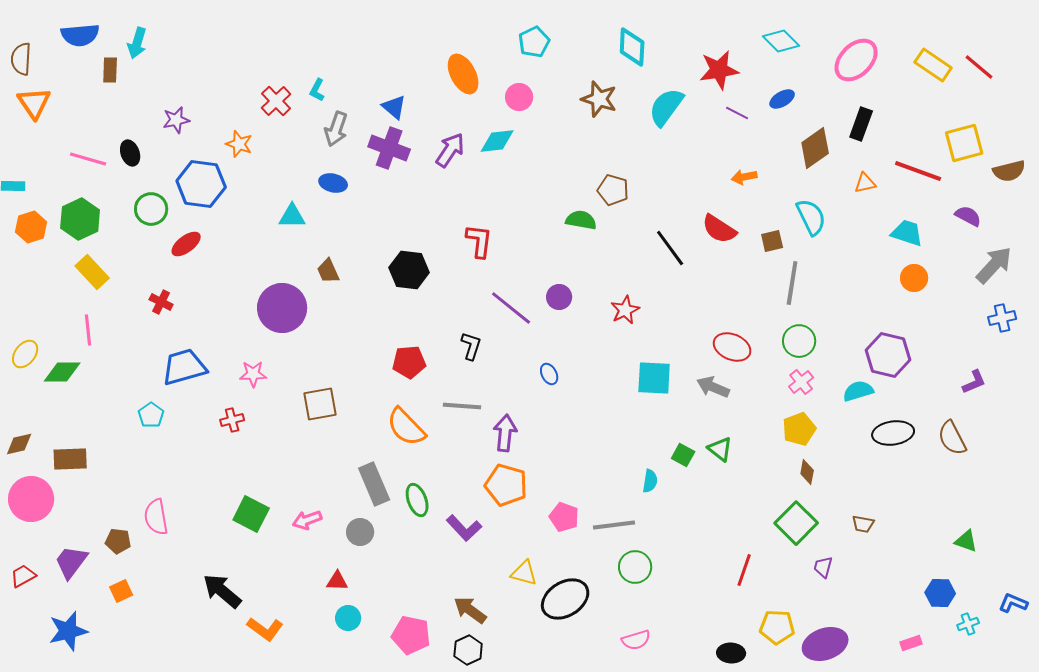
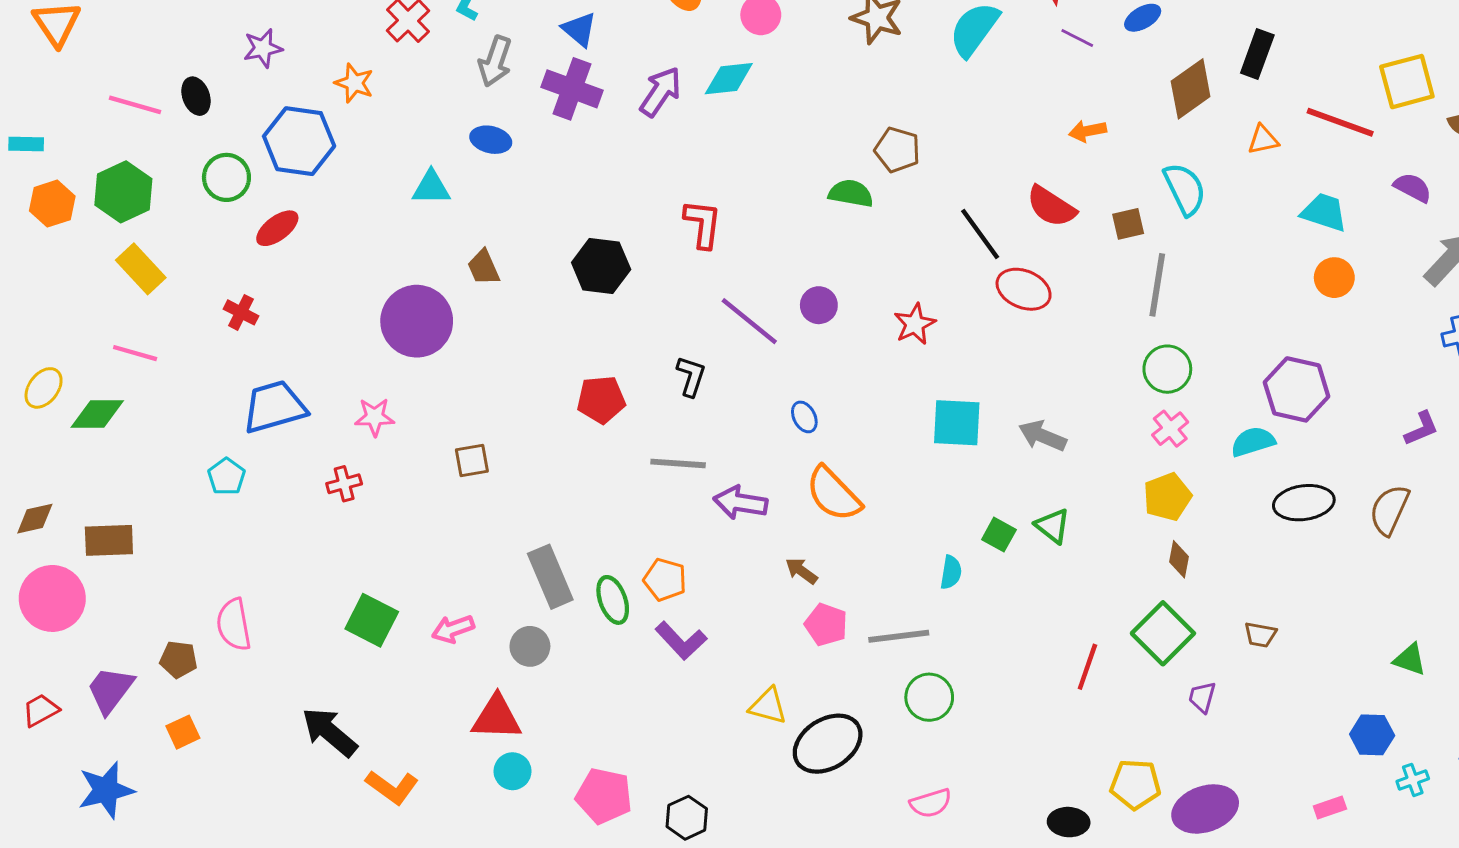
pink line: (88, 330) -> (135, 353), turned -68
red ellipse: (732, 347) -> (1024, 289), moved
brown square: (320, 404) -> (472, 461), size x0.7
orange semicircle: (406, 427) -> (833, 494), moved
purple arrow: (505, 433) -> (740, 503), turned -87
brown semicircle: (952, 438) -> (1389, 510), turned 51
orange pentagon: (506, 485) -> (665, 580), moved, size x0.7
red line: (744, 570) -> (1087, 667), moved
red triangle: (337, 581) -> (497, 718), size x1.6
brown arrow: (470, 610) -> (801, 571), moved, size x0.7

